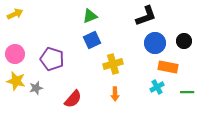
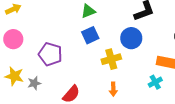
blue circle: (155, 43) -> (131, 38), moved
pink circle: (15, 54) -> (13, 39), moved

